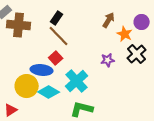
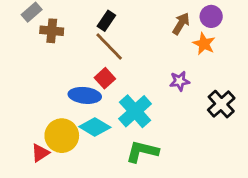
purple circle: (142, 22) -> (211, 16), moved
brown cross: (19, 25) -> (52, 31), size x0.7
black cross: (137, 54) -> (221, 104), moved
yellow circle: (27, 86) -> (62, 136), moved

